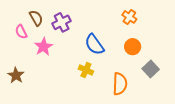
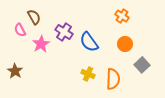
purple cross: (62, 22) -> (64, 32), moved, turned -30
yellow cross: (86, 70) -> (88, 74), moved

